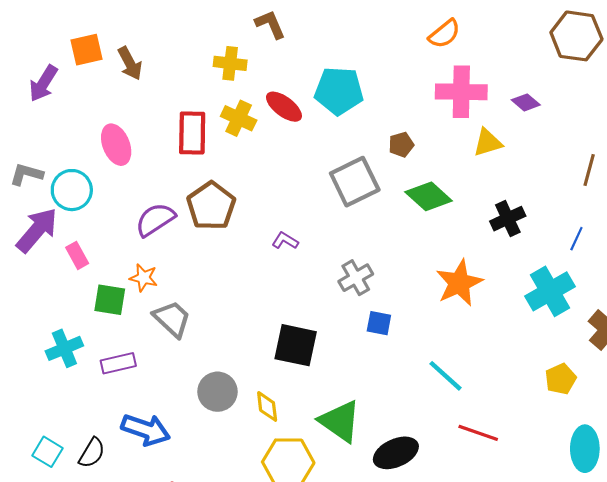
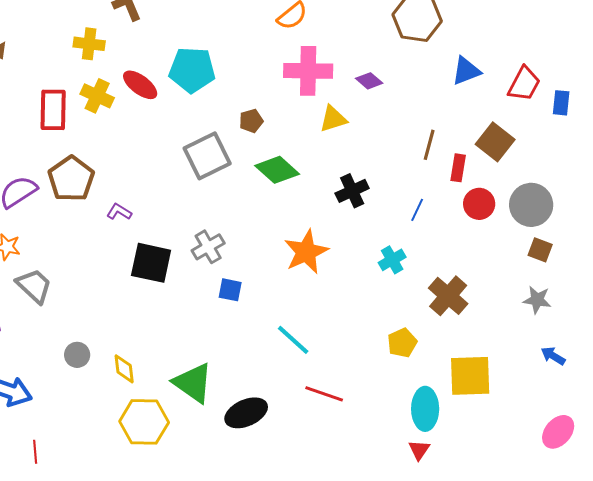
purple L-shape: (285, 241) -> (119, 212), moved
cyan cross: (550, 291) -> (392, 260), size x0.6
black square: (296, 345) -> (151, 263), moved
gray circle: (217, 392) -> (77, 355), size x0.7

